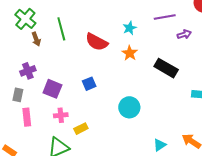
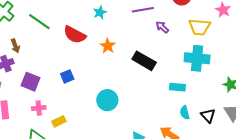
cyan star: (130, 28) -> (100, 12), moved
green line: (61, 29) -> (39, 22), turned -40
purple arrow: (184, 34) -> (162, 27), turned -120
brown arrow: (36, 39) -> (15, 46), moved

